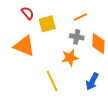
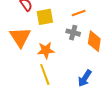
orange triangle: (24, 46) -> (20, 37), turned 30
orange star: (70, 58) -> (46, 50), moved

